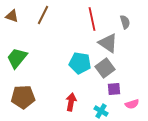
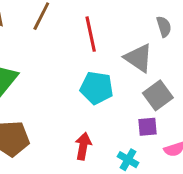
red line: (92, 19) -> (91, 34), moved
gray square: (105, 68) -> (158, 95), moved

